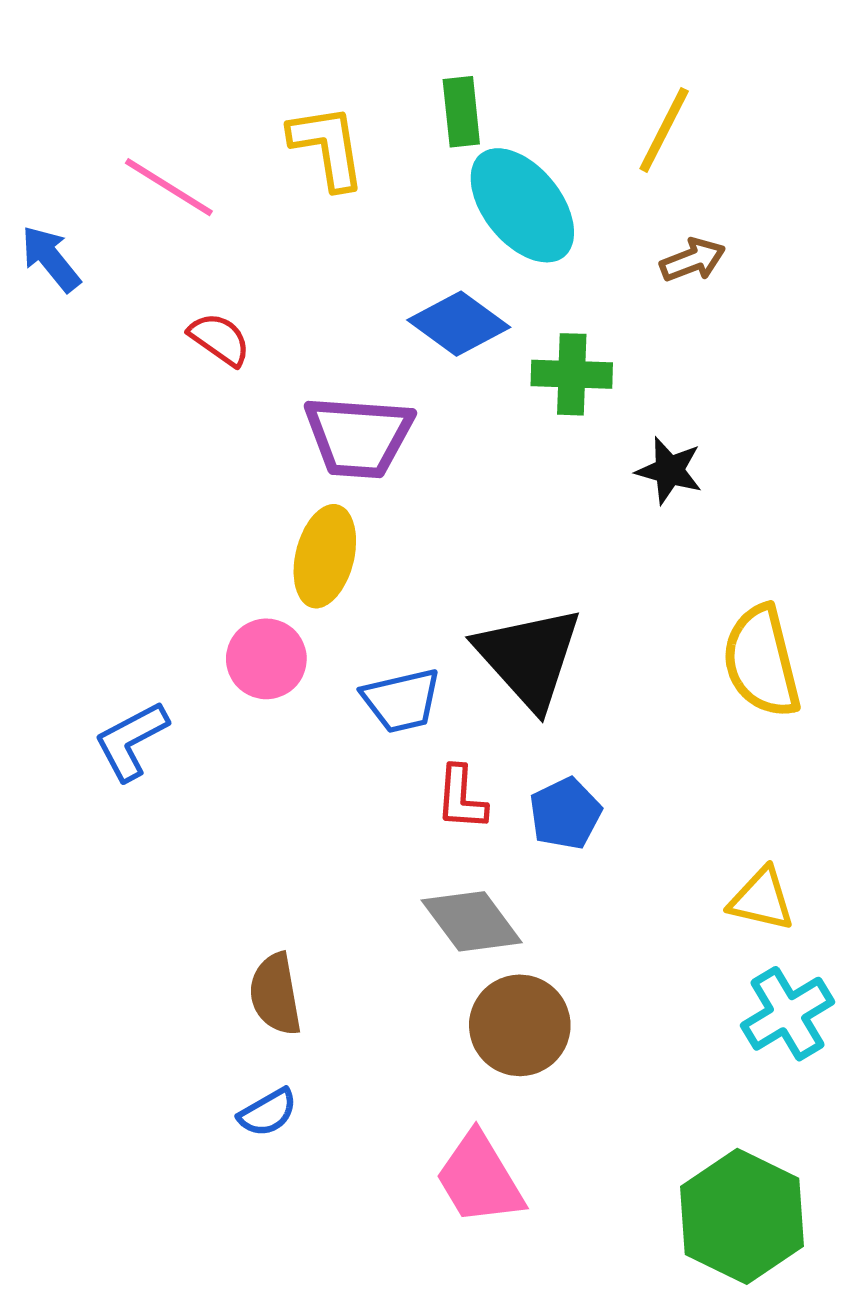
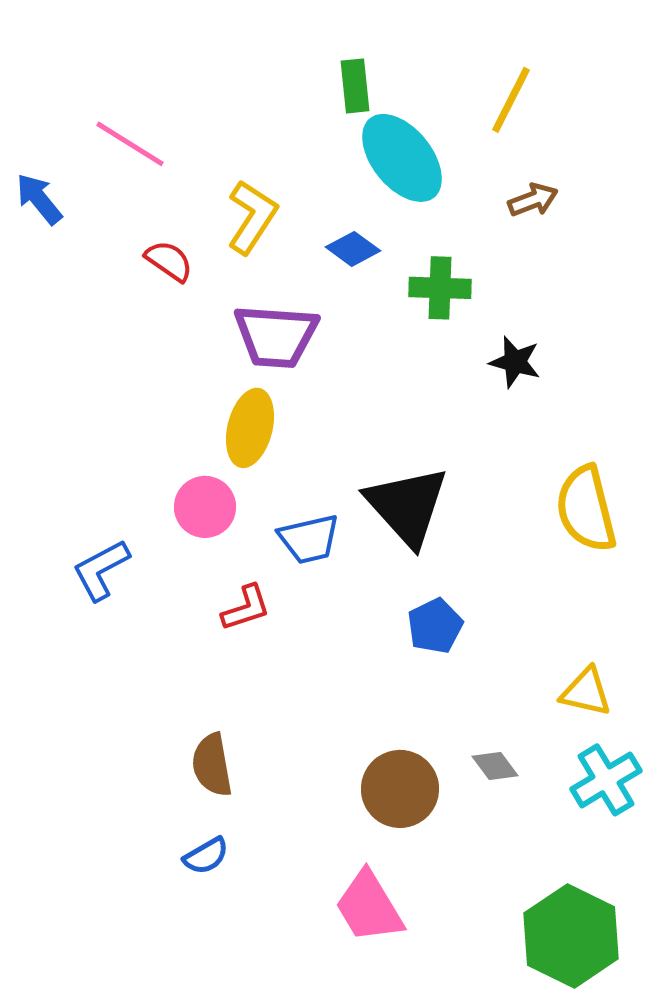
yellow L-shape: (327, 147) -> (252, 217), moved, turned 42
blue diamond: (459, 324) -> (353, 249), size x0.7
red L-shape: (461, 798) -> (246, 608), moved, turned -112
gray diamond: (472, 921) -> (495, 766), moved, size x0.6

